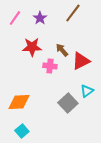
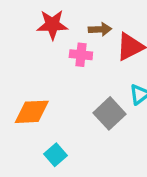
brown arrow: (62, 50) -> (100, 29), turned 128
cyan square: (22, 131) -> (56, 155), moved

